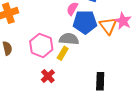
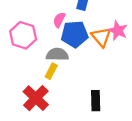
pink hexagon: (41, 45) -> (23, 35), moved
red cross: (48, 76) -> (36, 98), size x1.6

